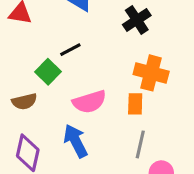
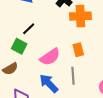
orange cross: (151, 73) -> (80, 16), moved
gray line: (140, 144) -> (73, 76), moved

